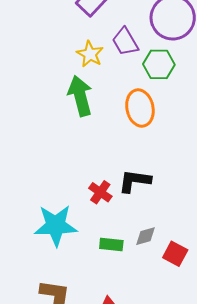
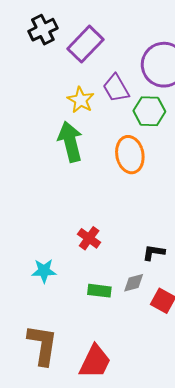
black L-shape: (135, 181) -> (154, 252), moved, size x0.7
cyan star: (56, 225) -> (44, 271), size x0.6

